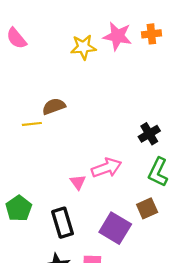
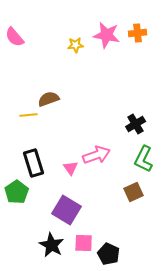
yellow star: (83, 47) -> (76, 45), size x0.7
black rectangle: (63, 223) -> (34, 163), moved
purple square: (115, 228) -> (67, 210), moved

